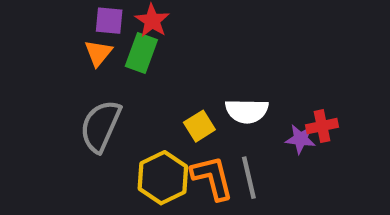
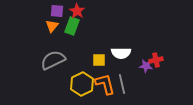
gray semicircle: (101, 126) -> (53, 60), turned 40
yellow square: (199, 126) -> (99, 60), turned 32

